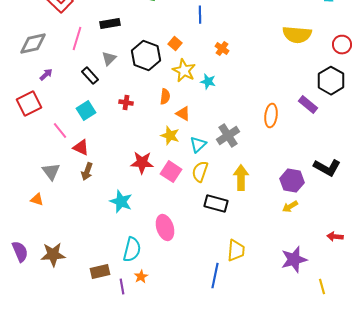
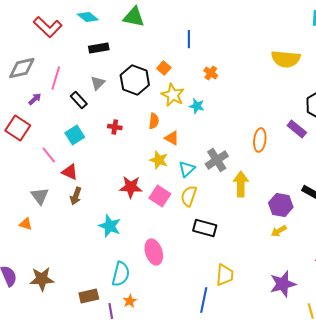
pink line: (77, 39) -> (56, 78), moved
red square: (29, 104) -> (18, 128), turned -30
yellow arrow: (241, 178) -> (241, 184), moved

